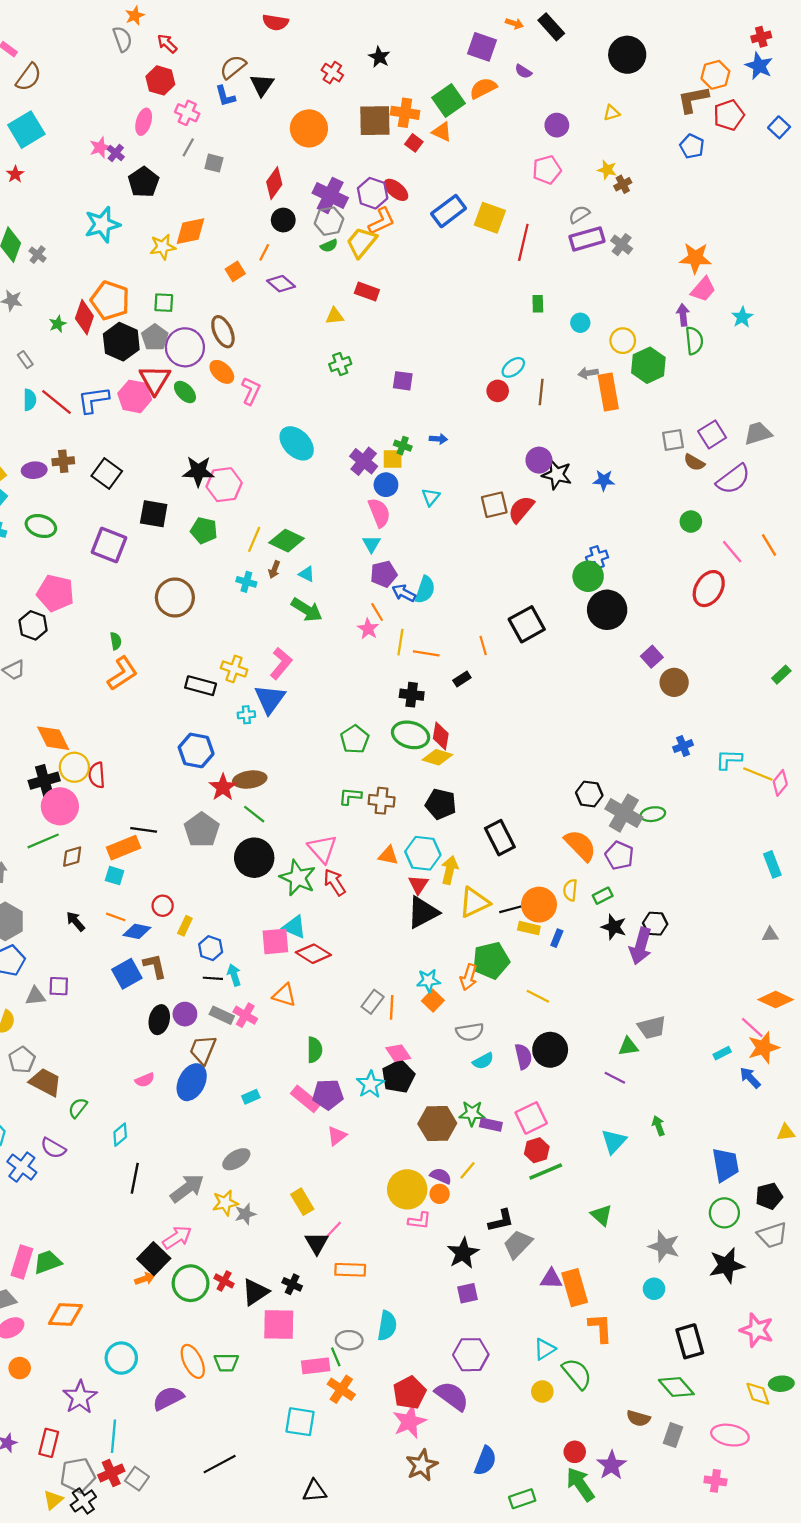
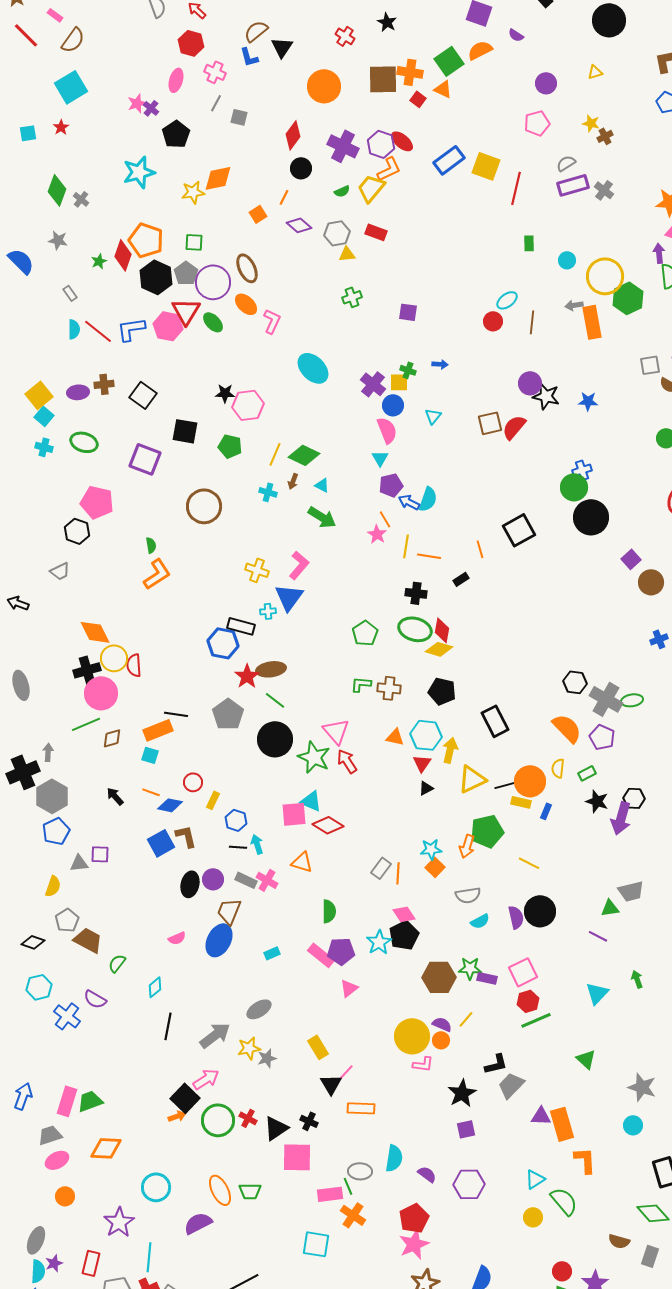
gray hexagon: (329, 221) -> (337, 233), moved
yellow circle: (623, 341) -> (605, 276), size x1.6
black star: (198, 471) -> (225, 393), size x0.7
black rectangle: (201, 686) -> (241, 626), moved
black triangle: (423, 912) -> (426, 788), size x0.5
purple semicircle: (452, 1396) -> (427, 1174), moved, size x0.6

